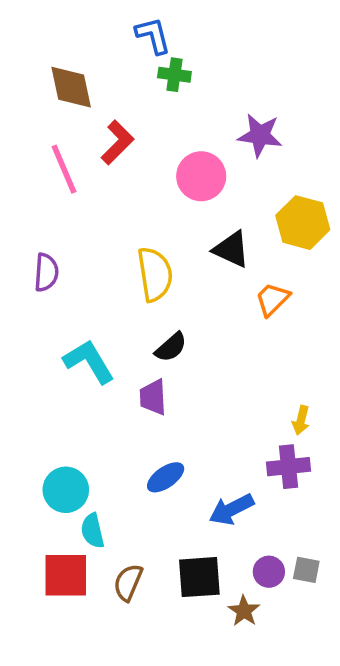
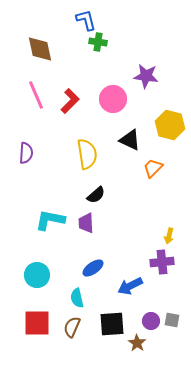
red L-shape: (117, 142) -> (70, 101), moved
cyan L-shape: (89, 362) -> (50, 220), moved, turned -48
cyan semicircle: (93, 531) -> (77, 298), moved

